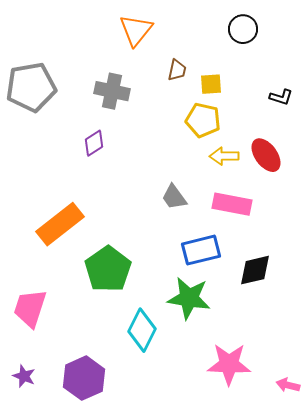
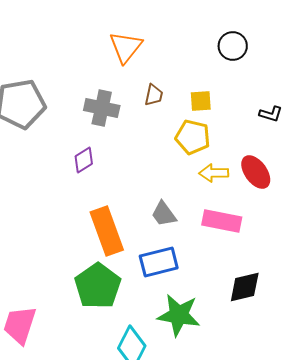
brown trapezoid: (177, 70) -> (154, 95), moved
orange rectangle: (60, 224) -> (107, 231), moved, turned -72
blue rectangle: (201, 250) -> (159, 262), moved

